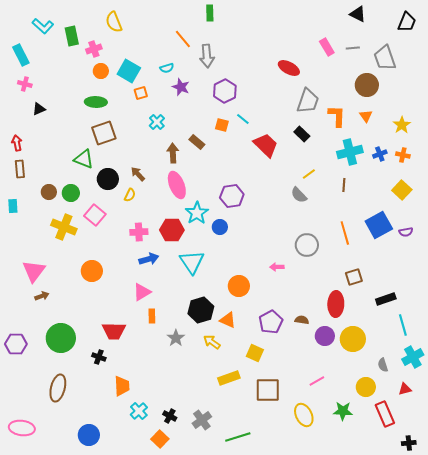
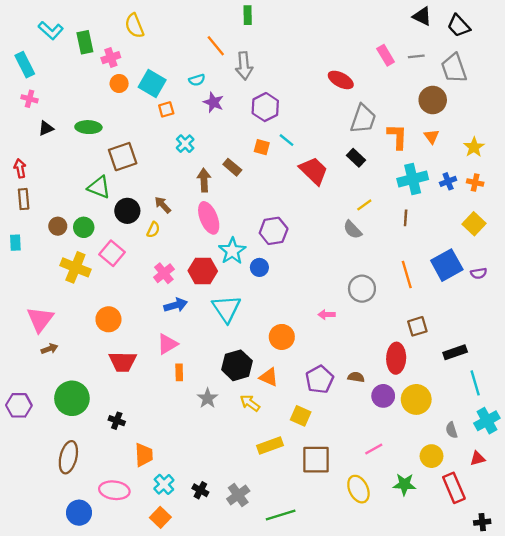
black trapezoid: (407, 22) -> (459, 26), moved, turned 115
green ellipse: (96, 102) -> (88, 127), moved
pink cross: (139, 232) -> (164, 273), turned -36
red trapezoid: (114, 331) -> (123, 362), moved
pink ellipse: (22, 428) -> (114, 490), moved
blue circle: (89, 435) -> (79, 513), moved
orange square: (160, 439) -> (160, 517), moved

